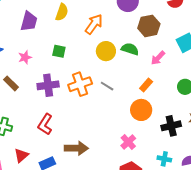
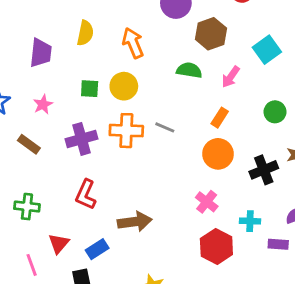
orange arrow: (94, 24) -> (133, 43), turned -50
yellow circle: (106, 51) -> (124, 86), moved
orange cross: (80, 84) -> (126, 131), turned 30
cyan cross: (164, 159) -> (250, 221), moved

